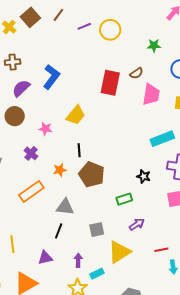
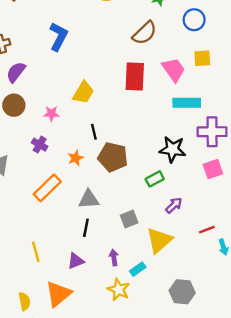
brown semicircle: (136, 73) -> (145, 33), size x1.6
blue L-shape: (51, 77) -> (59, 36), moved
red rectangle: (110, 83) -> (135, 77), moved
pink trapezoid: (151, 95) -> (173, 70), moved, turned -35
cyan rectangle: (162, 139) -> (187, 103), turned 30
black star: (144, 176) -> (173, 149), size x1.6

